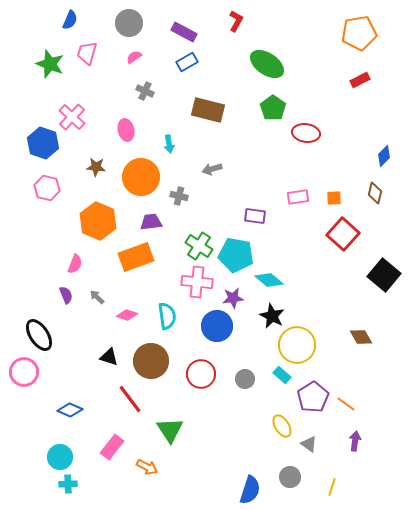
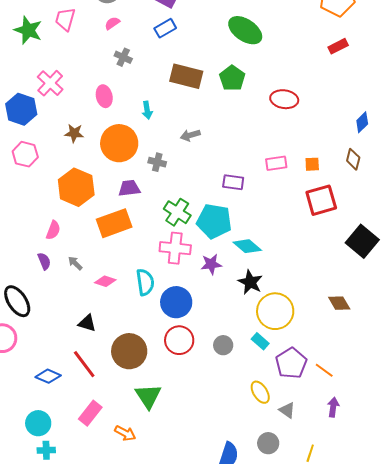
green pentagon: (273, 108) -> (232, 78), moved
red square: (343, 234) -> (321, 200), turned 32
blue circle: (217, 326) -> (176, 302), moved
brown circle: (151, 361) -> (129, 351), moved
red line: (130, 399) -> (84, 364), moved

